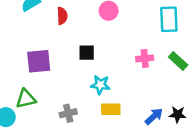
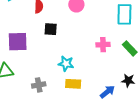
black square: (87, 53) -> (51, 29), moved
black star: (178, 114) -> (128, 81), moved

